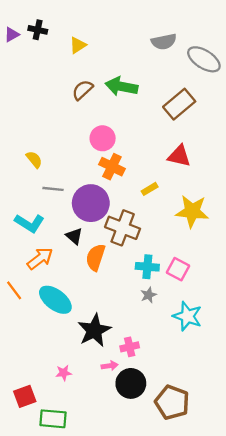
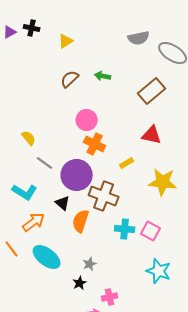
green arrow: (121, 86) -> (103, 76), size x0.6
gray line: (53, 189) -> (45, 163), turned 30
gray star: (149, 295) -> (90, 264), moved
black star: (94, 330) -> (80, 283), size x0.5

